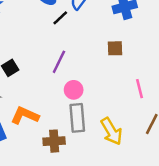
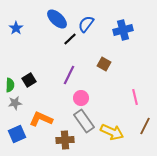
brown square: (115, 48) -> (104, 64), moved, turned 32
gray rectangle: (77, 118) -> (84, 121), turned -30
yellow arrow: (111, 131) -> (112, 132), turned -35

